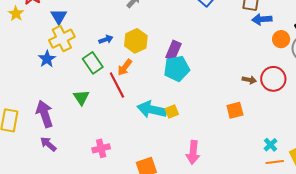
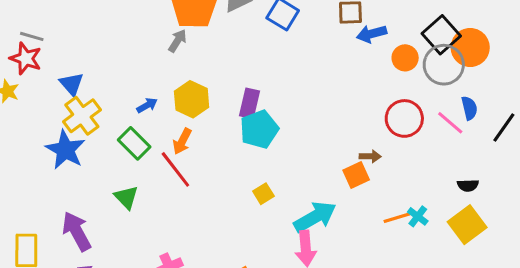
blue star: (47, 59) -> (65, 150), size x1.5
brown arrow: (249, 80) -> (370, 156), moved
cyan arrow: (152, 110) -> (315, 217), moved, turned 148
orange line: (275, 162) -> (397, 218), moved

